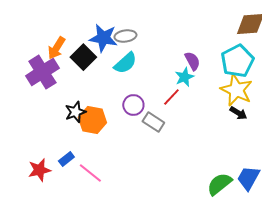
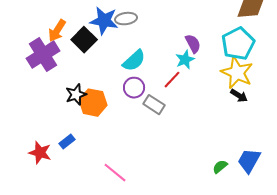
cyan semicircle: (125, 63) -> (134, 61), moved
red star: (39, 170) -> (40, 153), turned 30
pink line: (90, 173) -> (115, 173), moved
green semicircle: (219, 184) -> (220, 167), size x0.6

